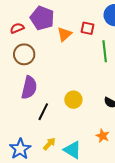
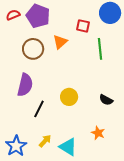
red semicircle: (17, 28) -> (13, 15), moved
orange triangle: (64, 34) -> (60, 42), moved
brown circle: (24, 54) -> (33, 49), moved

